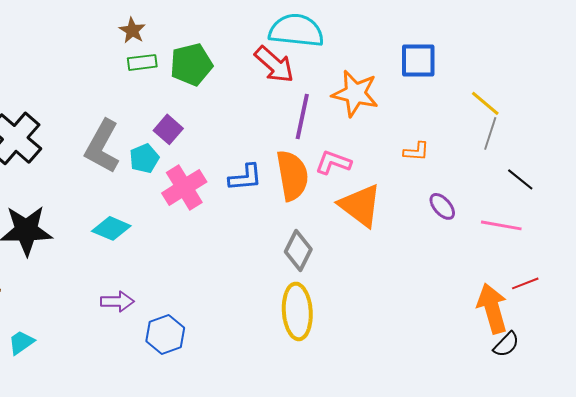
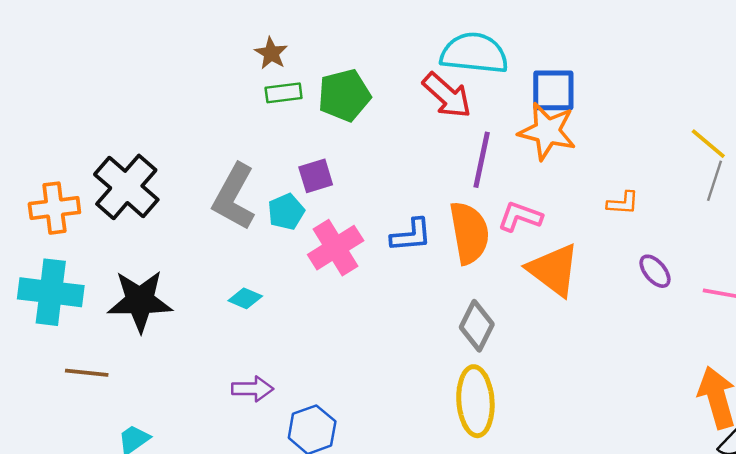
blue square: (418, 60) -> (553, 90), moved
purple square: (168, 129) -> (316, 176), turned 32
cyan diamond: (111, 228) -> (245, 298), size x0.7

